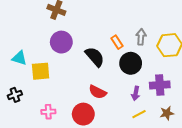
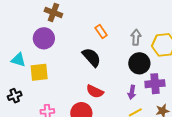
purple circle: (61, 42) -> (44, 38), moved
orange rectangle: (117, 42) -> (101, 32), moved
black circle: (131, 63) -> (139, 63), moved

